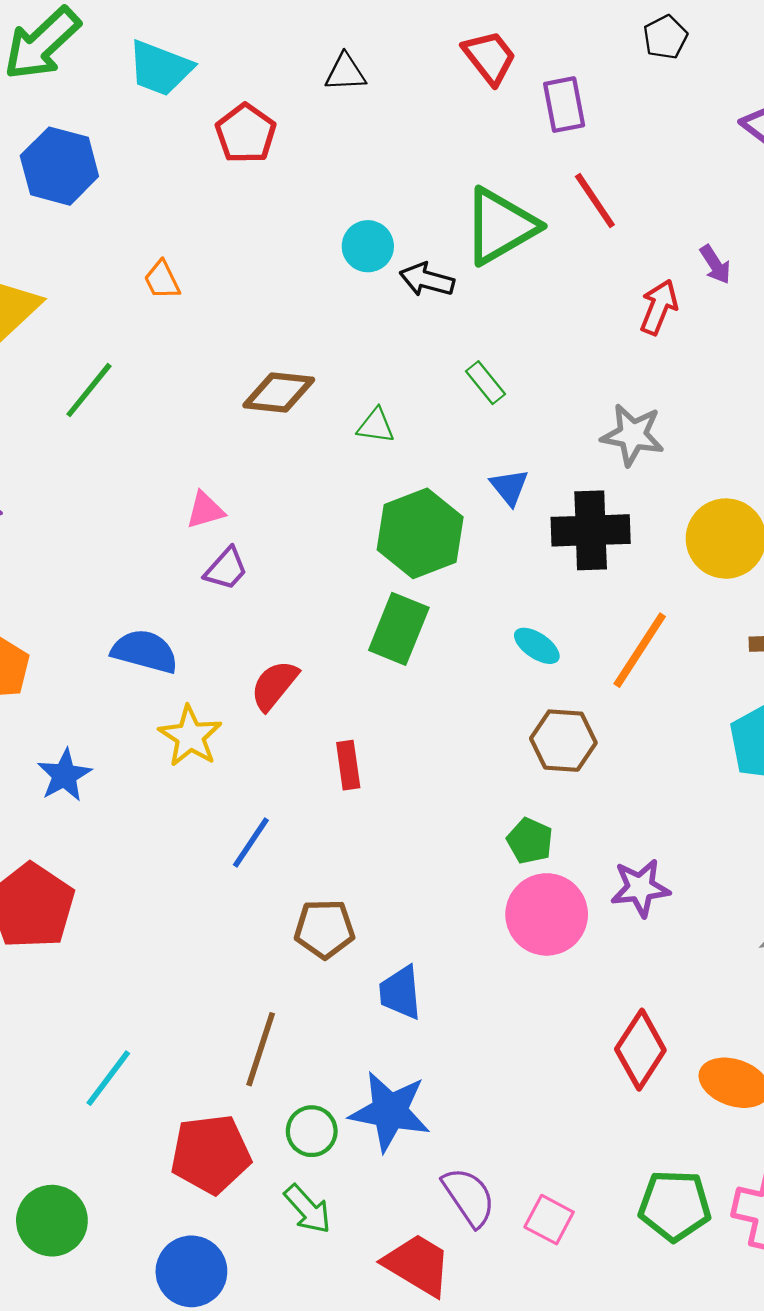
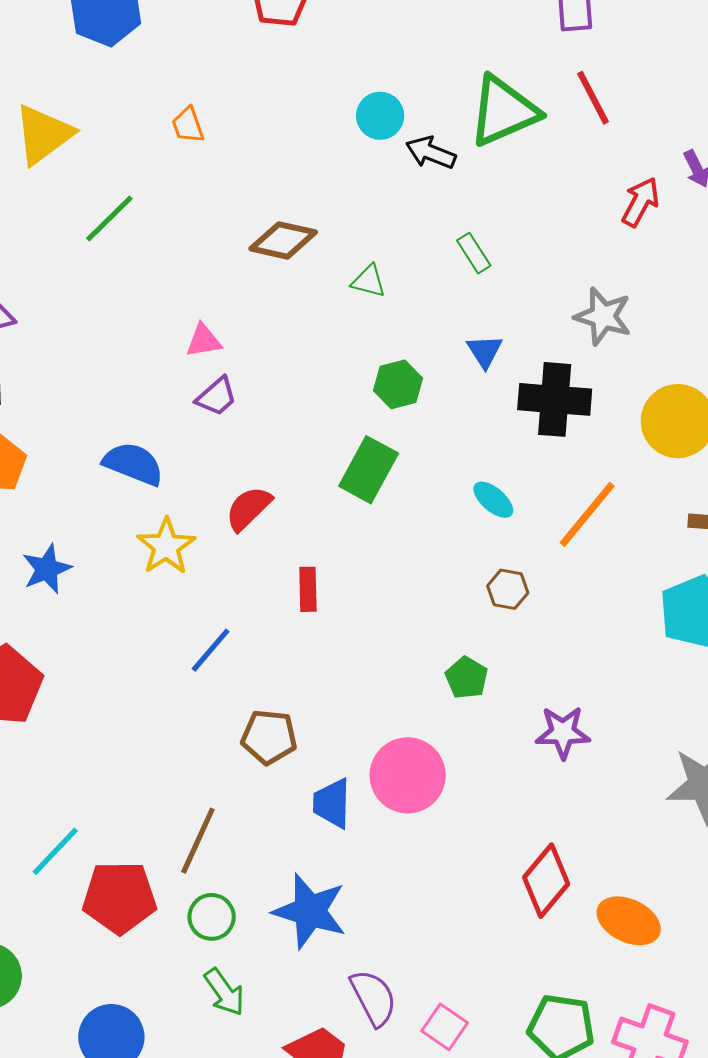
green hexagon: (420, 533) -> (398, 384), size x0.6
brown hexagon: (563, 741) -> (508, 589), size x0.7
pink circle: (547, 914) -> (408, 775), moved
green circle: (312, 1131) -> (212, 917), moved
red pentagon: (211, 1154) -> (120, 897), moved

